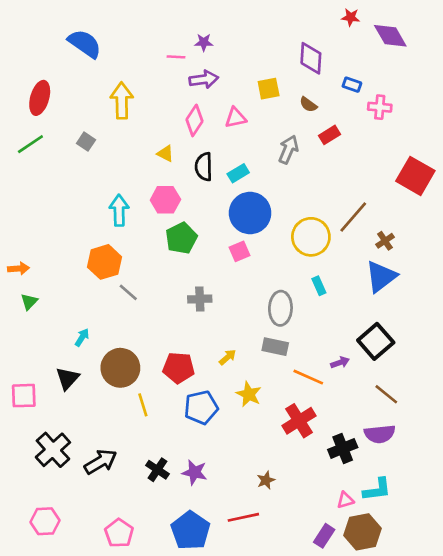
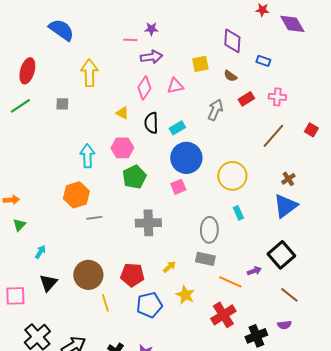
pink cross: (380, 107) -> (277, 97), moved
gray square: (86, 142) -> (62, 104), turned -32
red square: (415, 176) -> (311, 130), size x0.5
brown line: (353, 217) -> (273, 136), moved
gray line: (128, 292) -> (94, 218), turned -49
gray cross: (200, 299) -> (148, 223), size x1.4
cyan arrow: (82, 337) -> (40, 252), moved
purple semicircle: (380, 434) -> (284, 325), size x0.6

